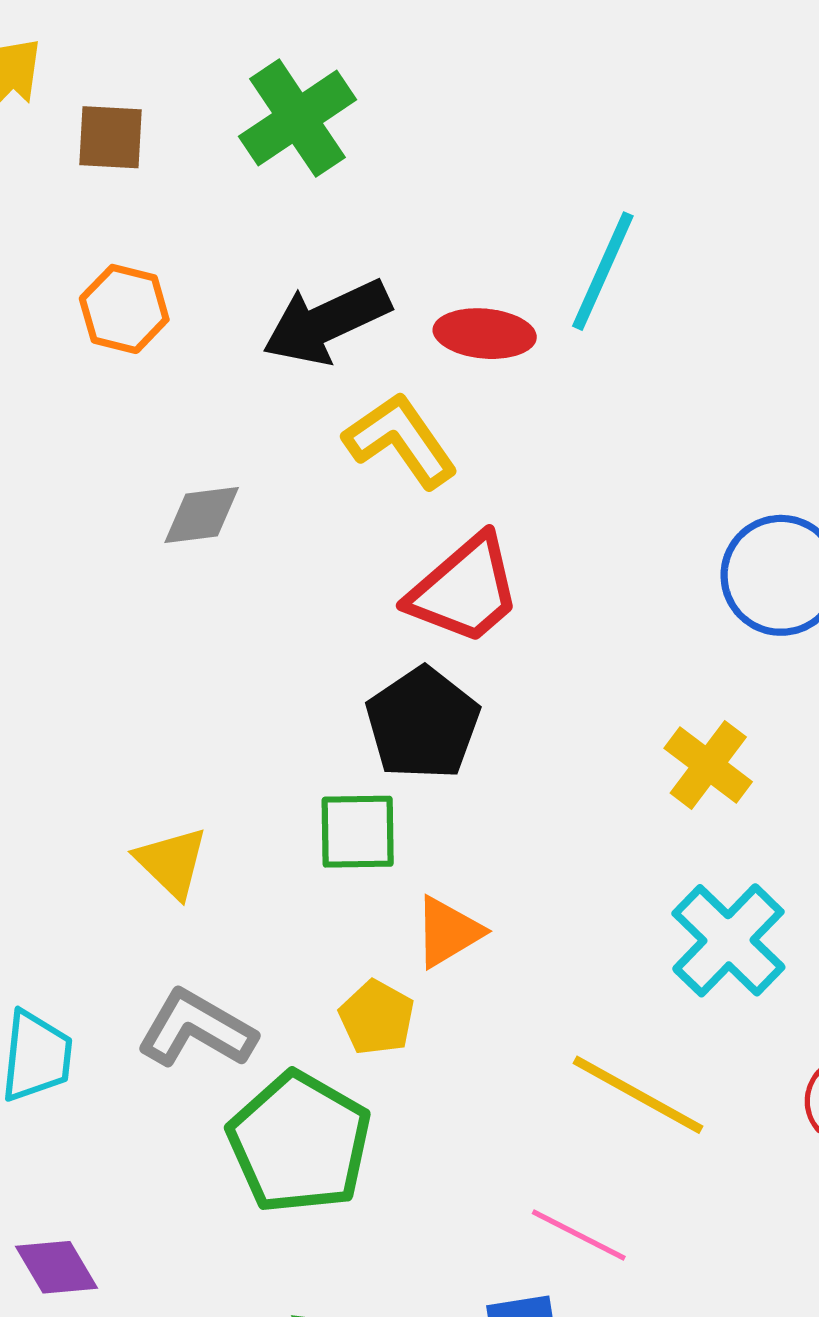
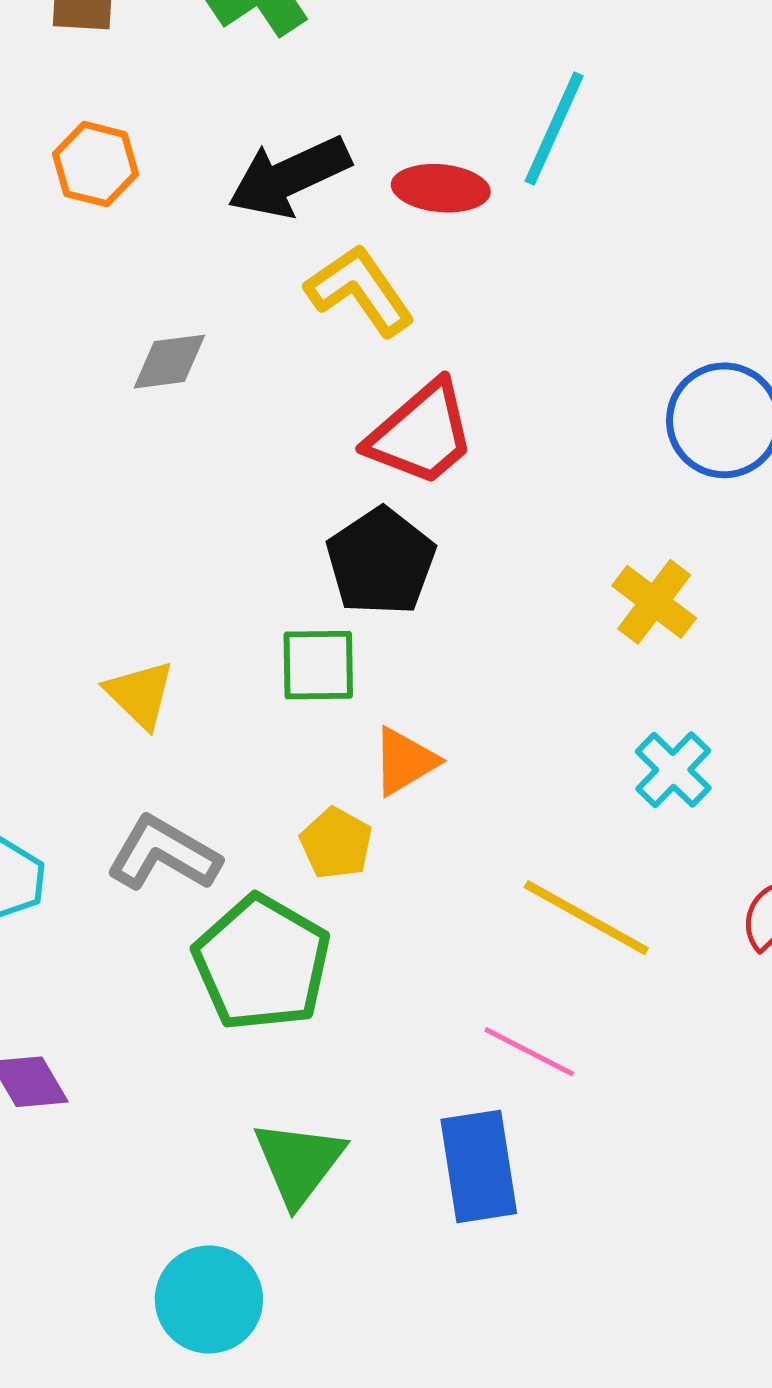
cyan cross: (728, 940) -> (673, 770), size x0.7

